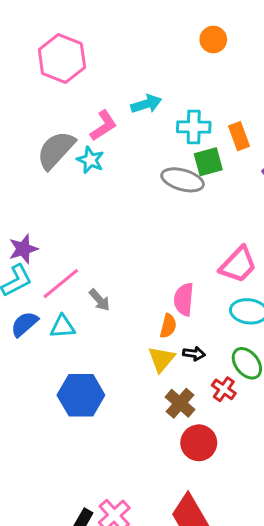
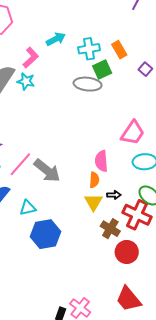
gray arrow: (100, 300) -> (47, 171), size x1.8
cyan triangle: (63, 327) -> (28, 208), moved
red cross: (224, 389) -> (137, 215), size x1.8

